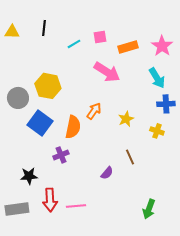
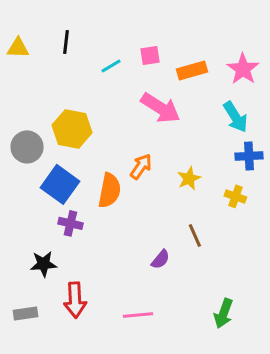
purple cross: (61, 155) -> (70, 223), moved, turned 35
pink line: (76, 206) -> (138, 315), moved
gray rectangle: (17, 209) -> (25, 313), size x0.7

